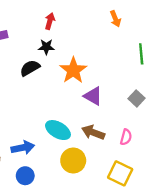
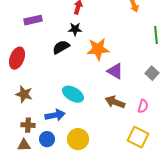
orange star: (73, 70) -> (98, 49), turned 30
cyan ellipse: (58, 130) -> (73, 94), moved
yellow circle: (73, 161) -> (78, 139), moved
blue circle: (25, 176) -> (47, 139), moved

